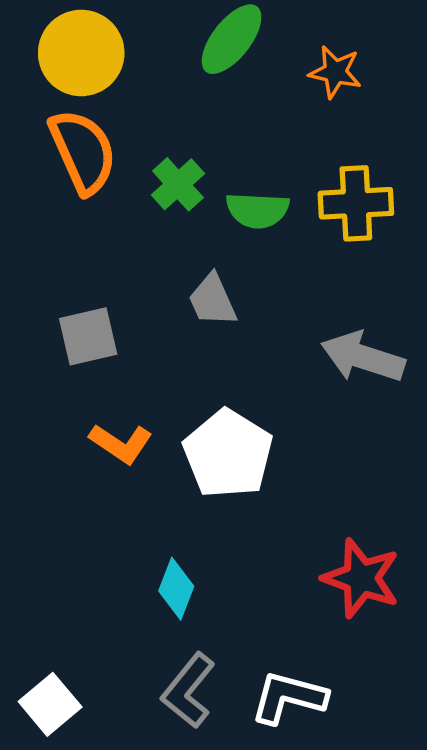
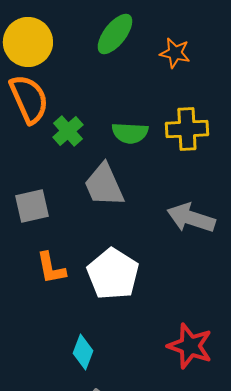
green cross: (178, 184) -> (68, 131), moved
gray trapezoid: (213, 300) -> (104, 185), size x1.4
orange L-shape: (121, 443) -> (51, 268), turned 45

